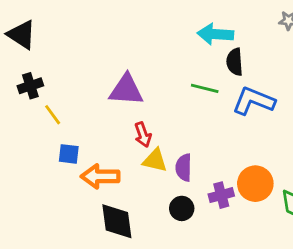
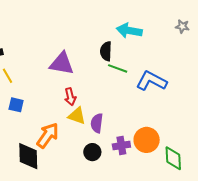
black semicircle: (235, 62) -> (106, 51), moved
orange arrow: (100, 176) -> (48, 135), moved, turned 120
black diamond: (117, 221) -> (28, 156), moved

